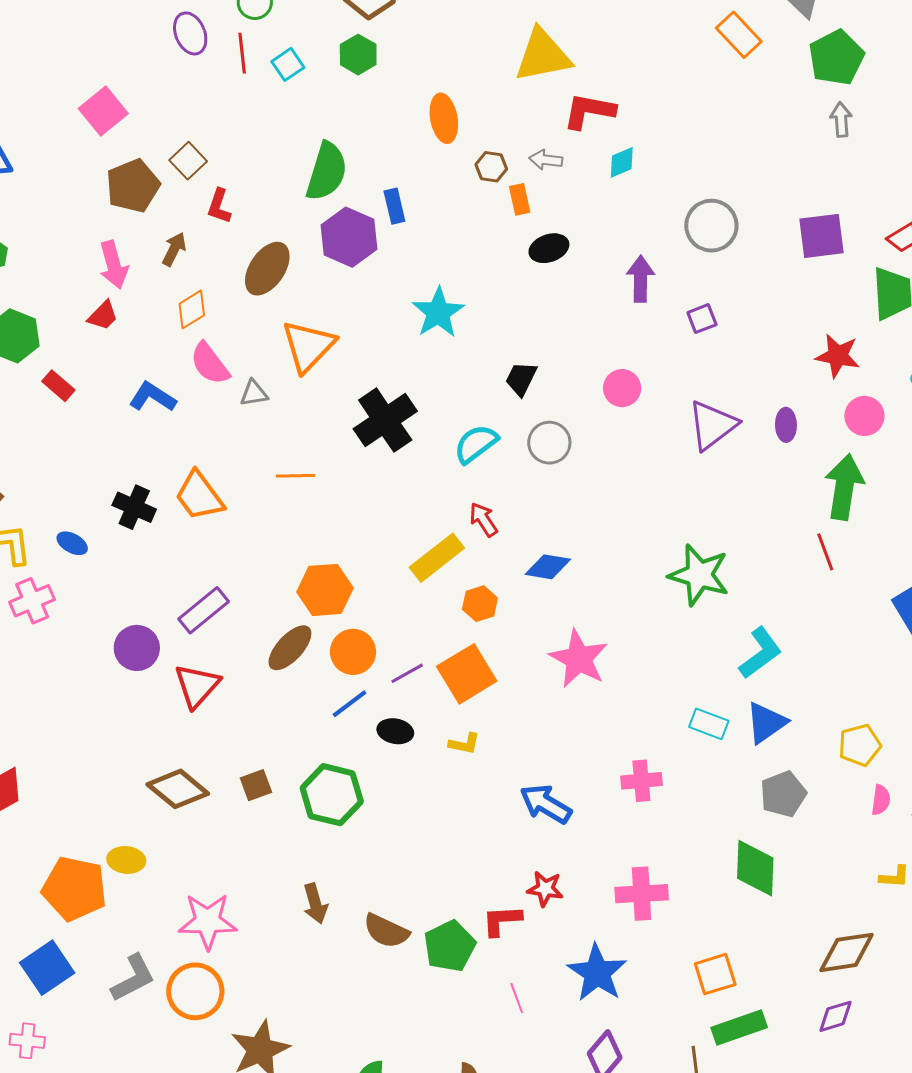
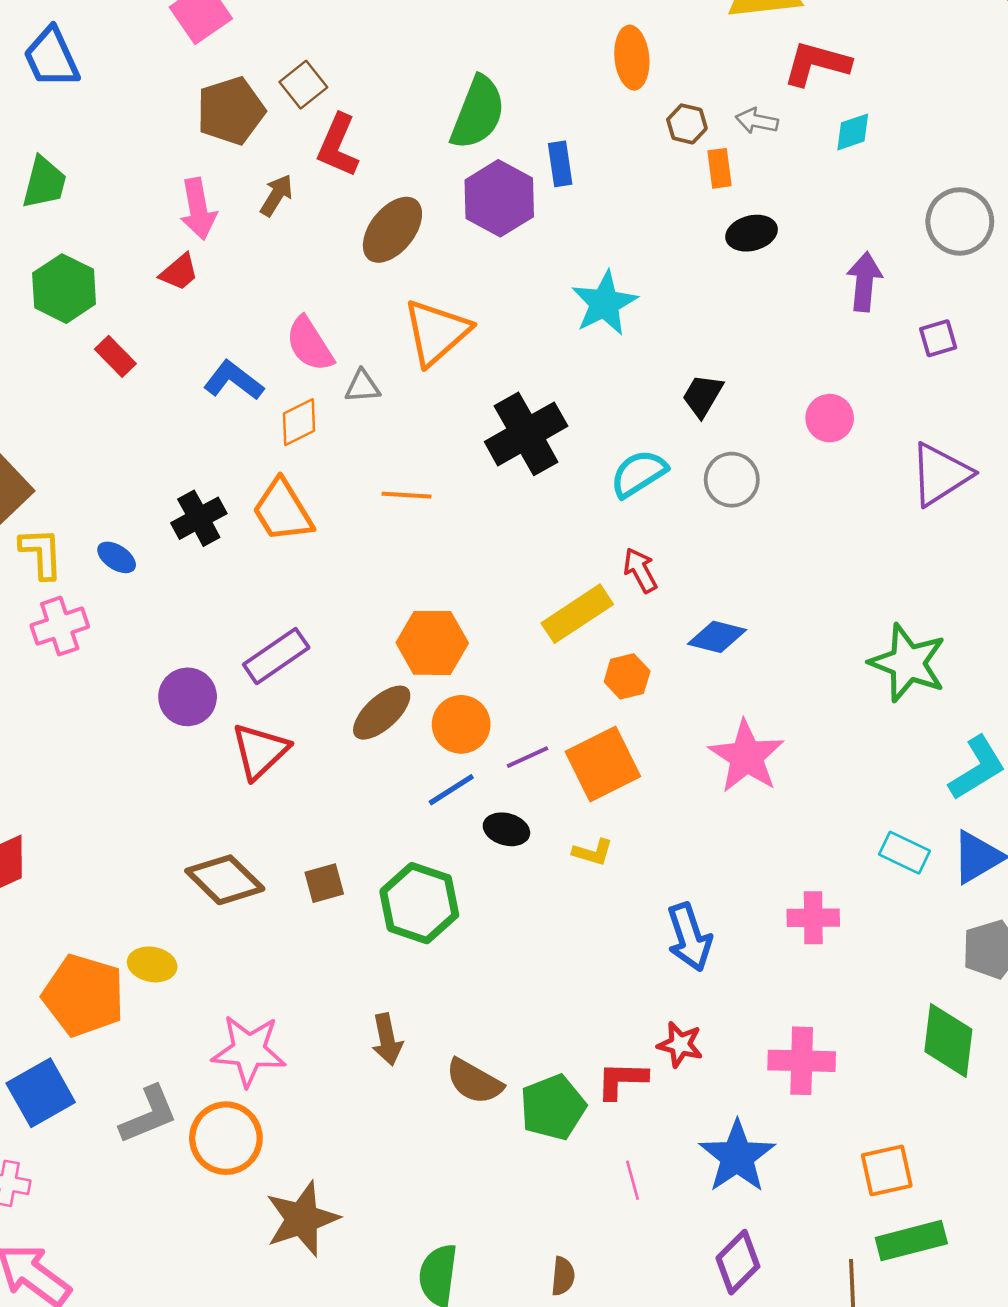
red L-shape: (219, 206) -> (338, 146), size x1.4
orange diamond: (192, 309) -> (299, 422), moved
black cross: (134, 507) -> (199, 518), turned 33
blue arrow: (546, 804) -> (689, 937), turned -144

